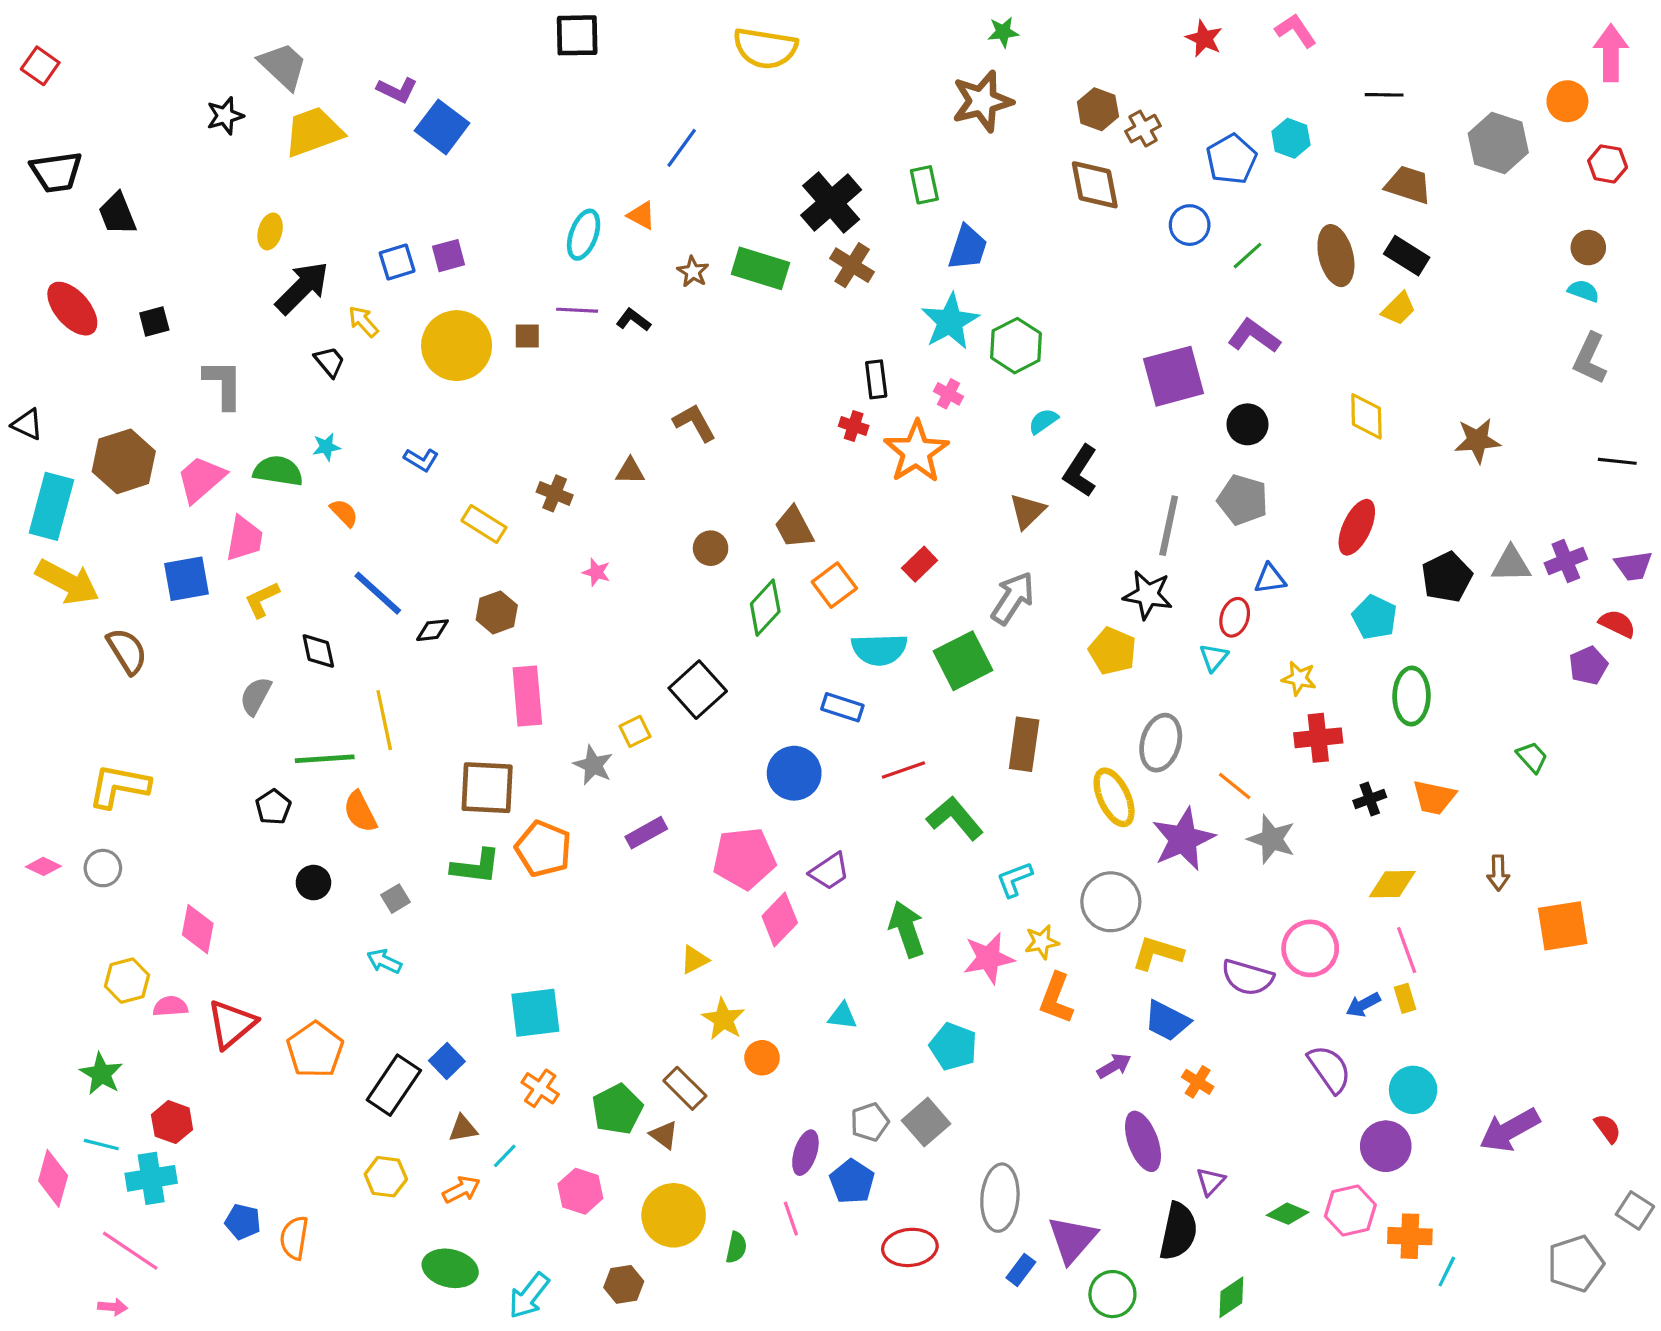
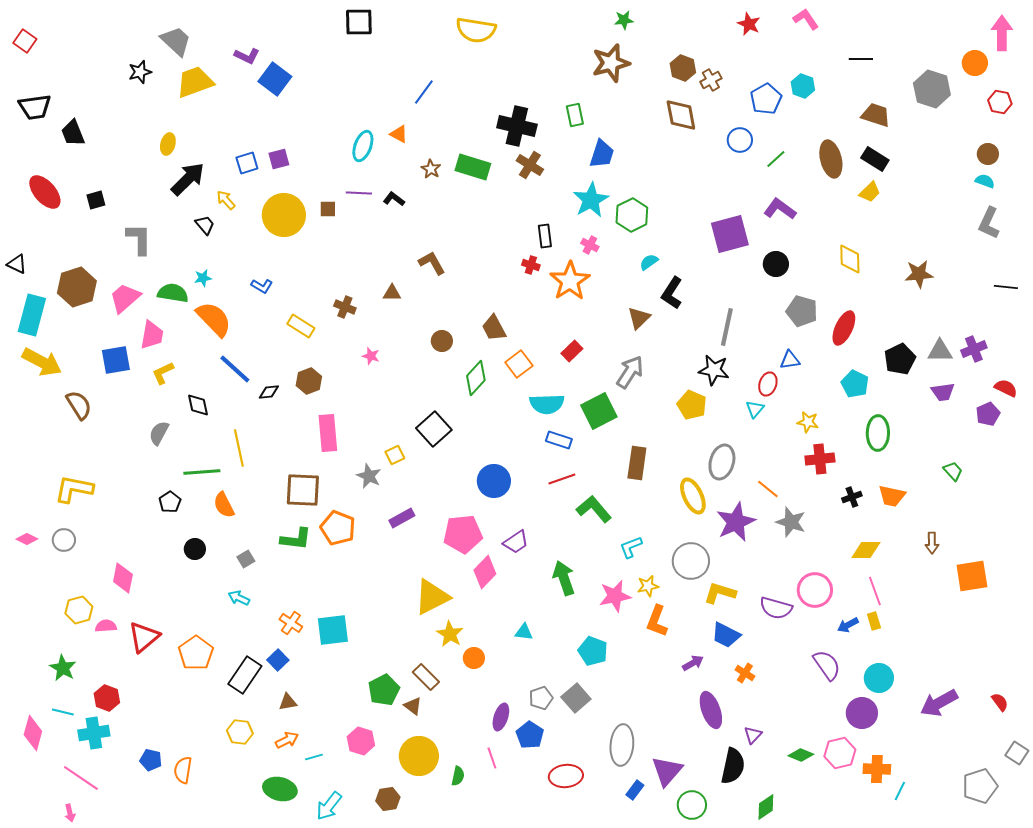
black cross: (831, 203) -> (517, 126), turned -36
gray pentagon: (1243, 500) -> (802, 311), moved
orange semicircle: (344, 513) -> (214, 319), size x2.0
purple trapezoid: (1633, 566) -> (943, 392), moved
blue rectangle: (842, 707) -> (559, 440), moved
yellow triangle: (694, 960) -> (432, 597), size x2.0
orange cross: (540, 1088) -> (291, 623), moved
cyan line: (505, 1156) -> (314, 757), moved, turned 30
pink arrow: (113, 1307) -> (70, 813), turned 72

